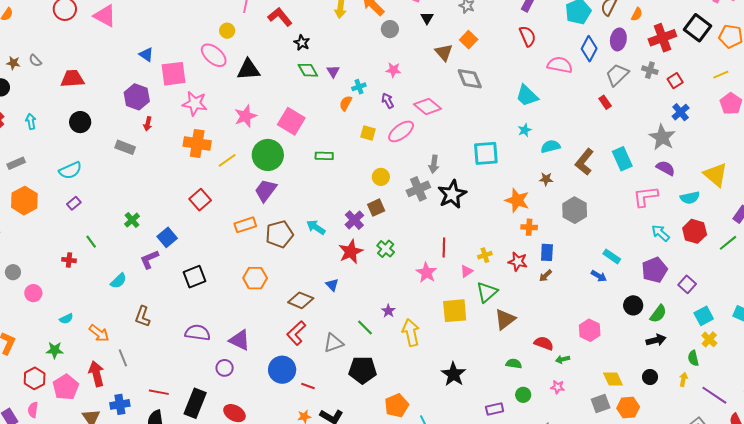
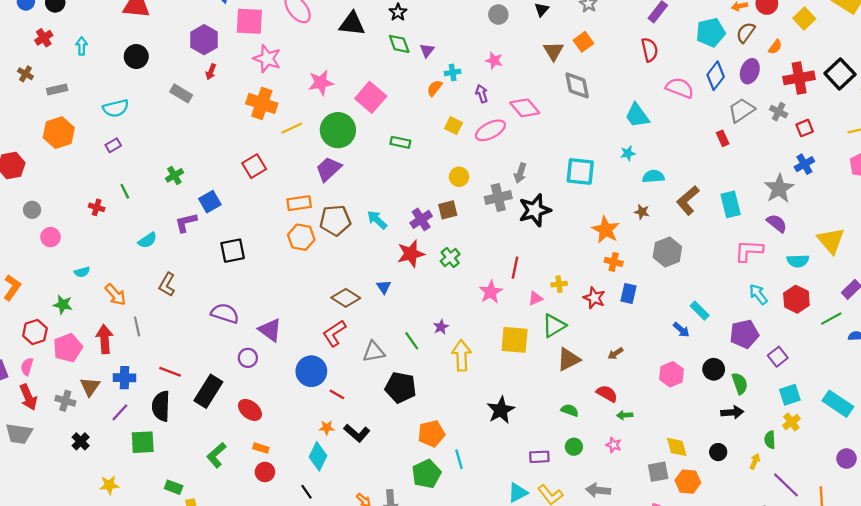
black triangle: (248, 70) -> (352, 24), moved
brown arrow: (545, 276) -> (615, 354), moved
orange hexagon: (255, 278) -> (301, 237), moved
green semicircle: (658, 314) -> (740, 383), turned -66
pink hexagon: (590, 330) -> (672, 374), moved

